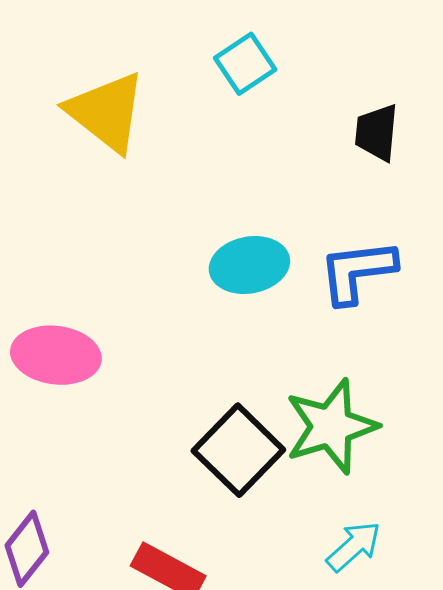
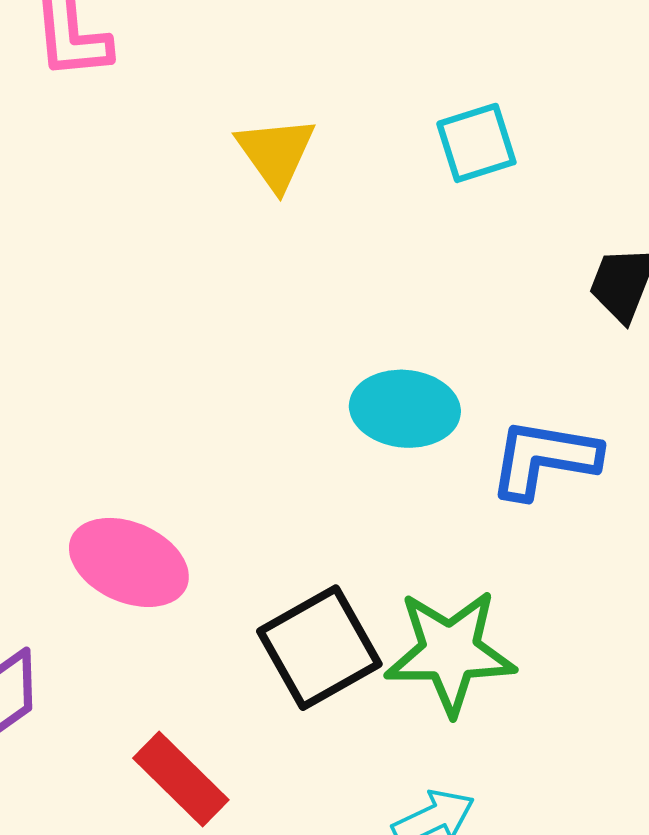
yellow triangle: (106, 112) -> (276, 153), size x0.7
pink ellipse: (56, 355) -> (129, 562), moved

